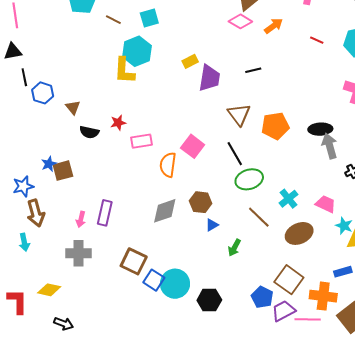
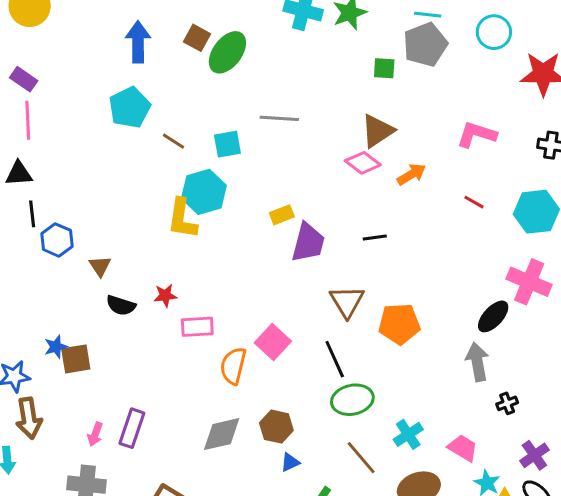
black ellipse: (320, 129) -> (493, 316), moved, turned -50

